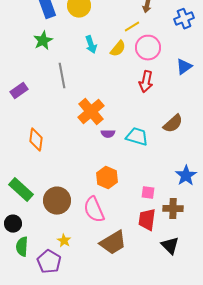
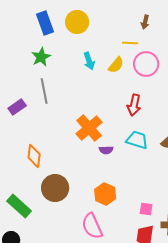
yellow line: (132, 27) -> (130, 43), turned 35
gray line: (62, 76) -> (44, 91), moved
red arrow: (146, 82) -> (134, 105), moved
cyan trapezoid: (137, 137) -> (137, 140), moved
brown circle: (57, 201) -> (55, 188), moved

